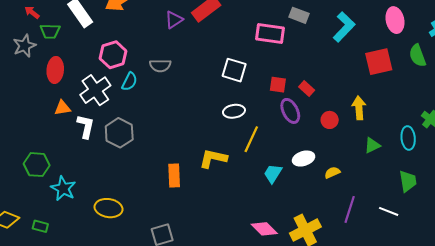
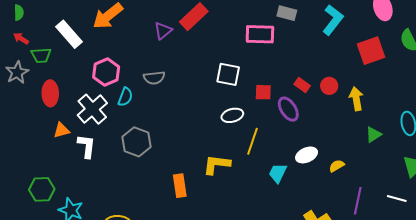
red square: (278, 85) -> (263, 92), moved
red circle: (330, 120) -> (329, 86), moved
gray hexagon: (119, 133) -> (136, 142), moved

